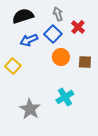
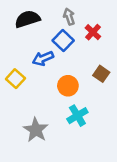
blue arrow: (29, 40) -> (43, 58), moved
orange circle: (61, 57) -> (68, 86), moved
brown square: (85, 62) -> (101, 74), turned 32

